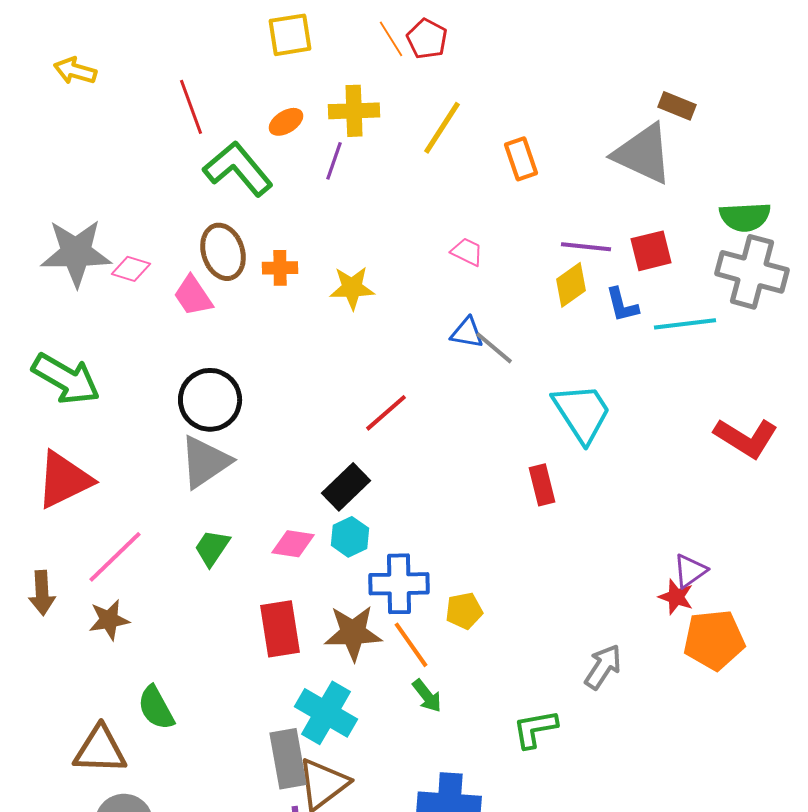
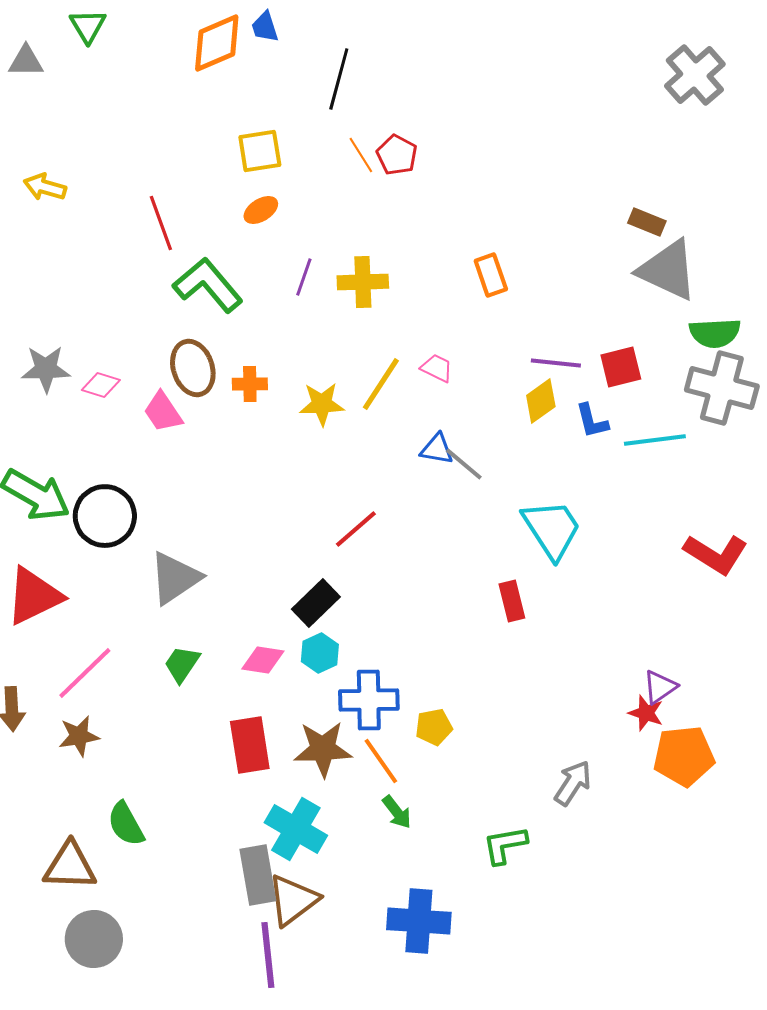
yellow cross: (354, 111) -> (363, 282), moved
orange ellipse: (286, 122) -> (261, 210), moved
yellow line: (442, 128) -> (381, 384), moved
gray triangle: (643, 154) -> (668, 270), moved
gray star: (76, 253) -> (46, 369), size x0.7
black circle: (210, 400) -> (105, 516), moved

